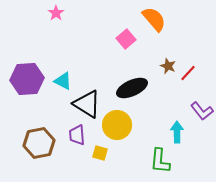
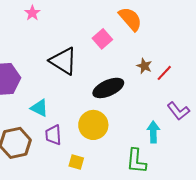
cyan triangle: (63, 81) -> (39, 108), moved
black triangle: (87, 104) -> (63, 61), moved
yellow square: (100, 153) -> (76, 162), moved

